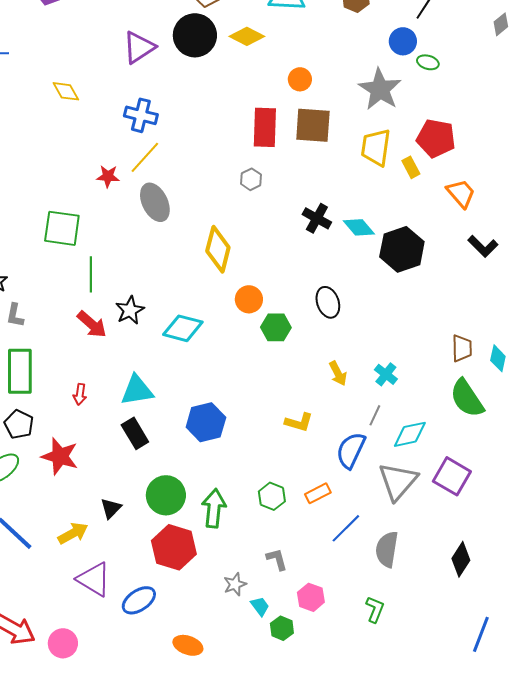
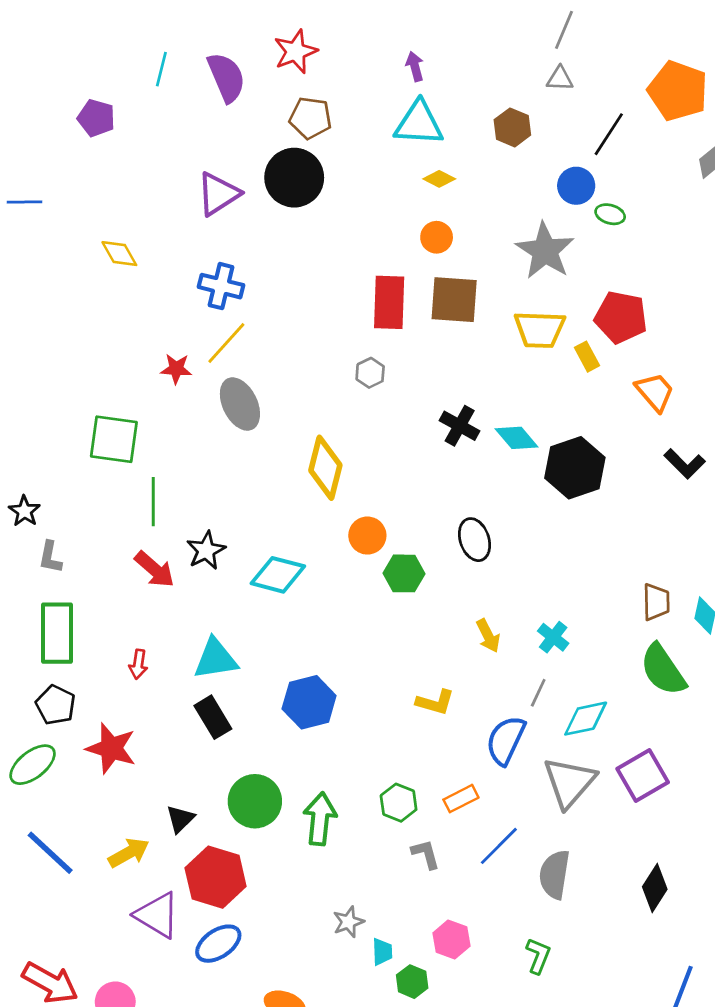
yellow diamond: (247, 36) -> (439, 179), moved, size x0.7
yellow trapezoid: (376, 147) -> (540, 329), turned -96
purple square: (452, 476) -> (643, 775), turned 30
red hexagon: (174, 547) -> (216, 877), moved
gray L-shape: (277, 559) -> (426, 854), moved
cyan trapezoid: (260, 606) -> (382, 952), turned 35

